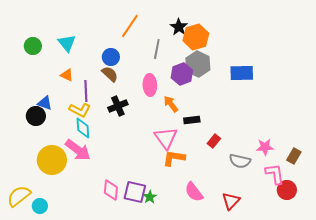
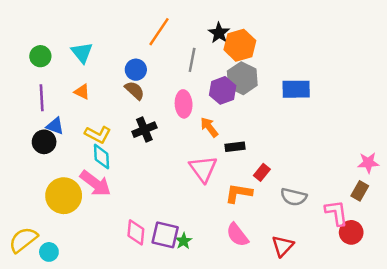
purple line: (86, 91) -> (42, 98), moved
pink star: (265, 147) -> (368, 163), moved
orange L-shape: (174, 158) -> (239, 193), moved

